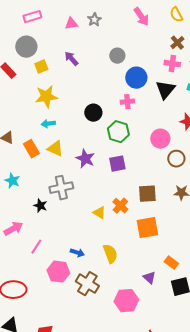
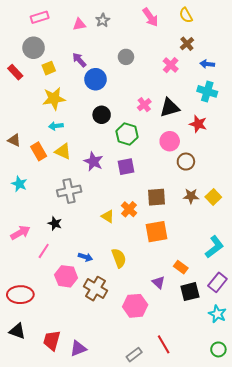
pink cross: (172, 64) -> (171, 65), moved, turned 35
blue circle: (136, 78) -> (95, 79), moved
black triangle: (165, 90) -> (170, 108), moved, turned 35
pink cross: (127, 102) -> (144, 105), moved, turned -32
black star: (40, 206) -> (55, 223), moved

